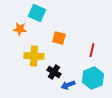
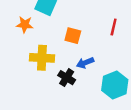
red line: (92, 50) -> (114, 27), moved
blue arrow: (68, 85) -> (85, 63), moved

